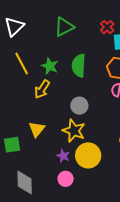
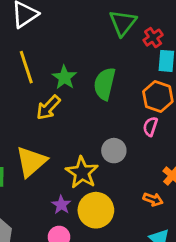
green triangle: (64, 27) -> (123, 23), moved, turned -35
gray circle: (79, 106) -> (114, 151), moved
yellow triangle: (37, 129) -> (31, 162), size x1.4

